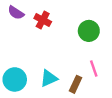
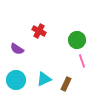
purple semicircle: (16, 13) -> (17, 49), moved
pink line: (94, 69) -> (82, 61), moved

